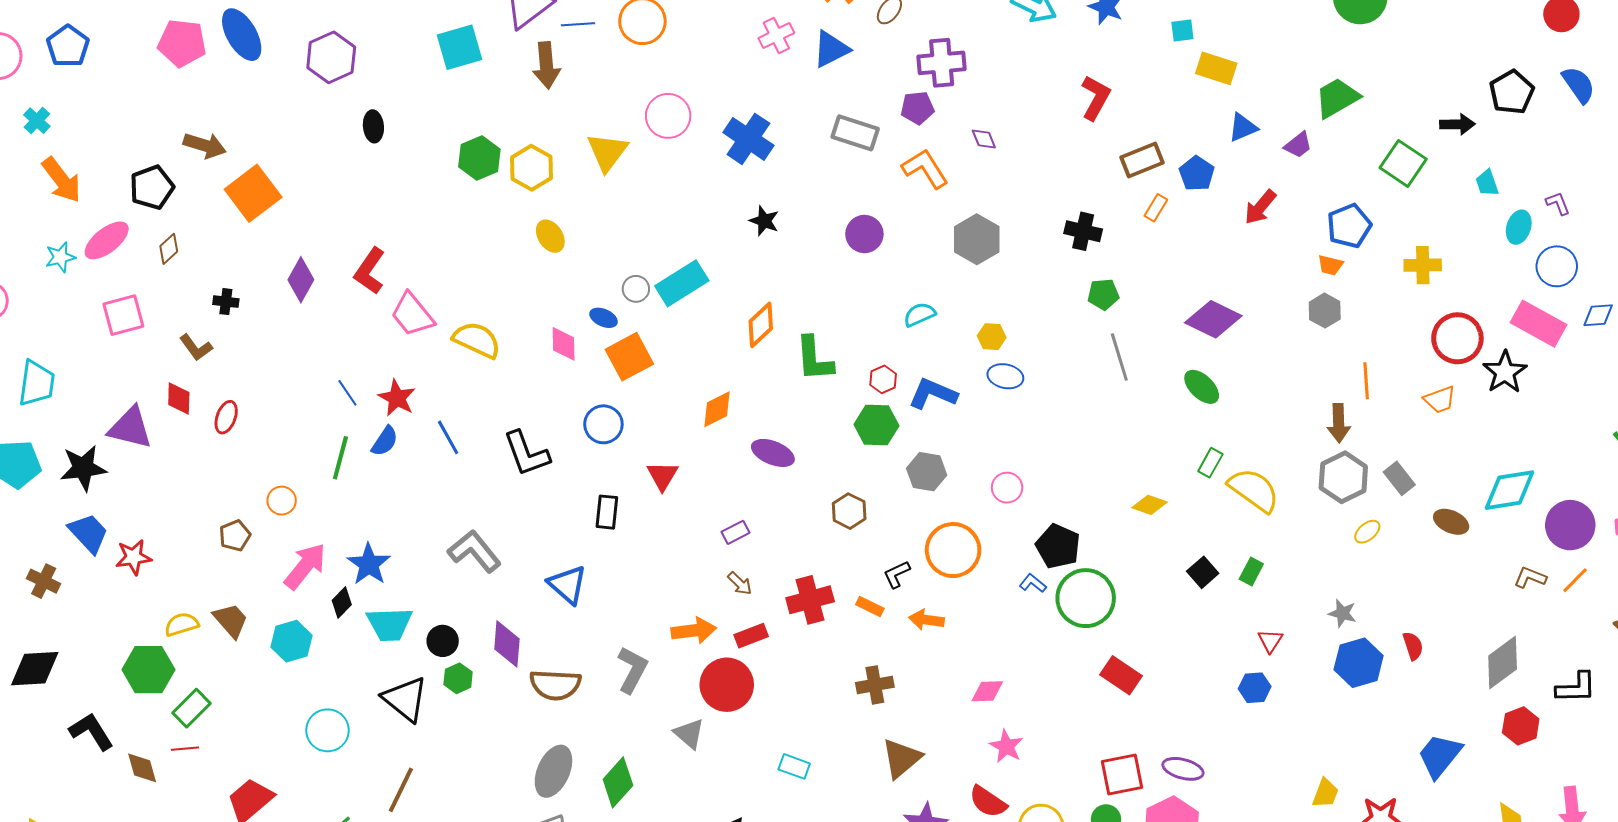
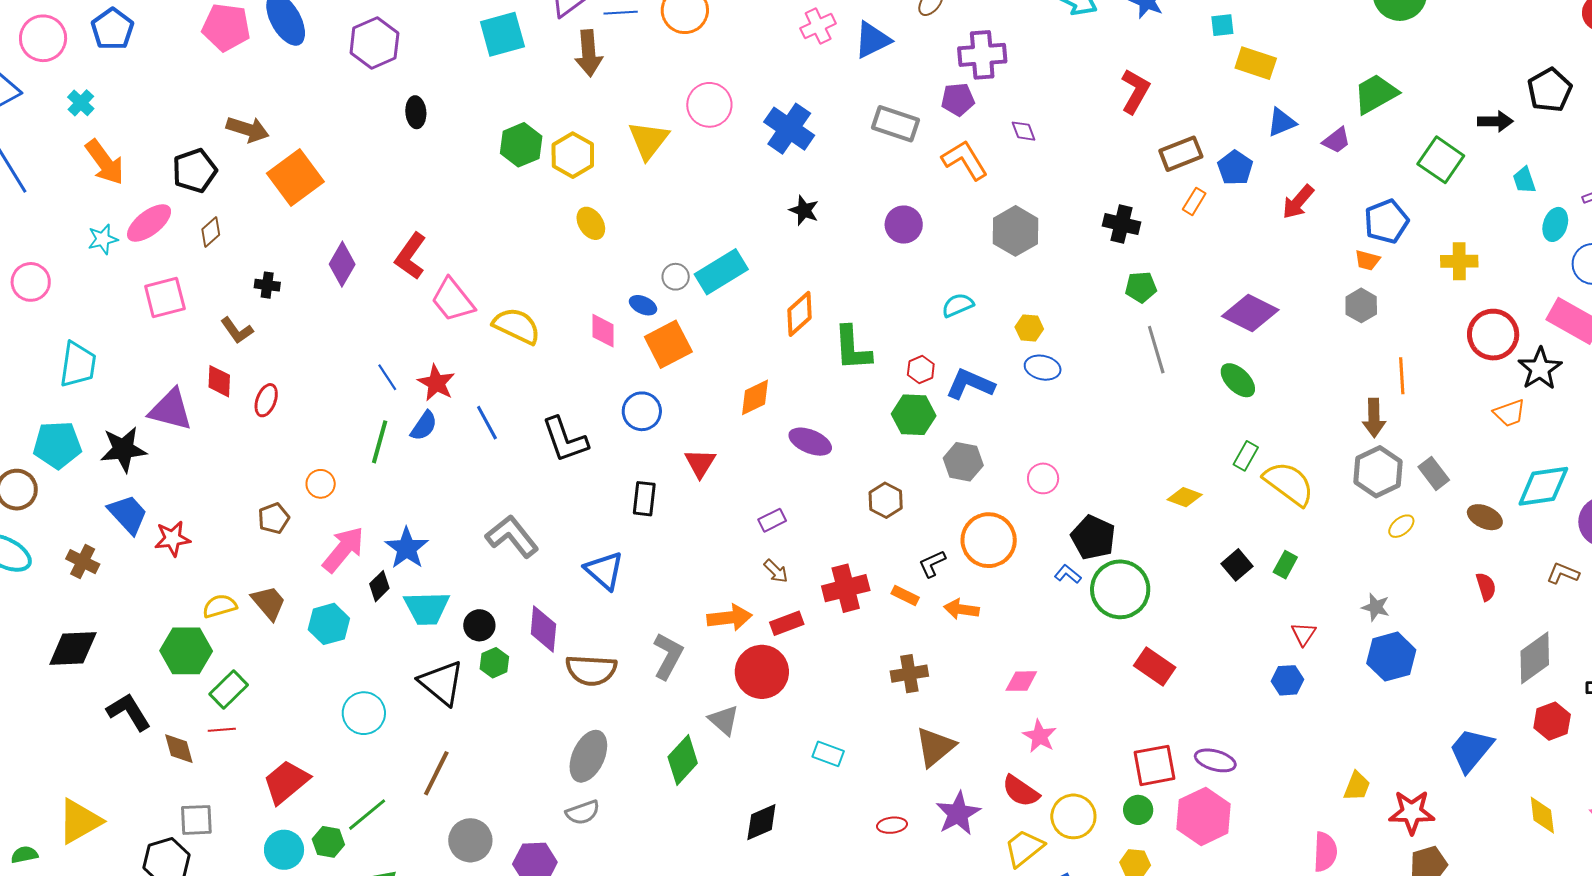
orange trapezoid: (1440, 400) -> (1509, 413), moved
red semicircle: (1413, 646) -> (1486, 587), moved
green diamond: (618, 782) -> (683, 760), moved

